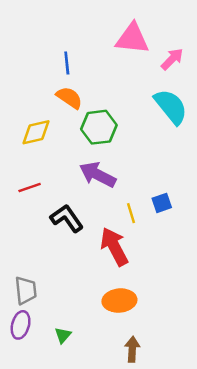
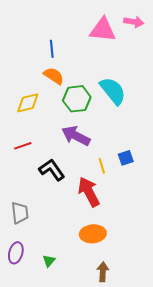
pink arrow: (172, 59) -> (134, 22), moved, turned 54
cyan semicircle: (171, 107) -> (113, 91), moved
gray trapezoid: (26, 290) -> (20, 213), moved

